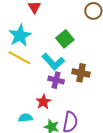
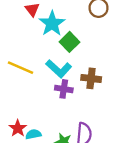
cyan star: (20, 36) -> (52, 23), moved
red star: (43, 102) -> (18, 128), moved

